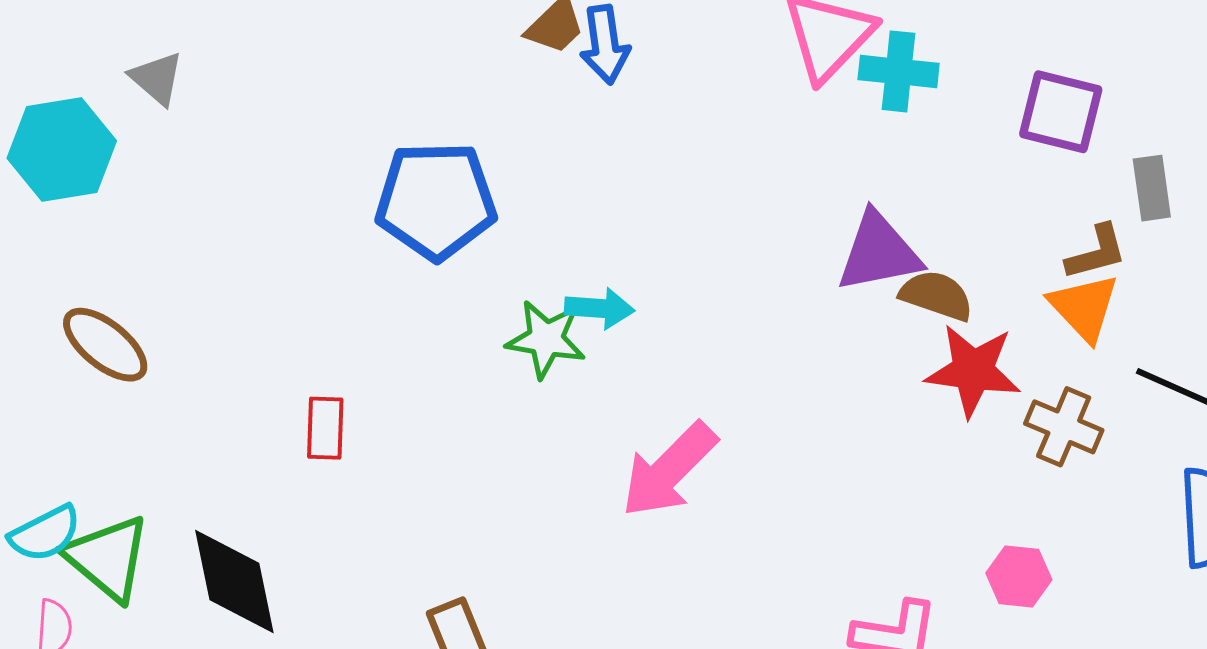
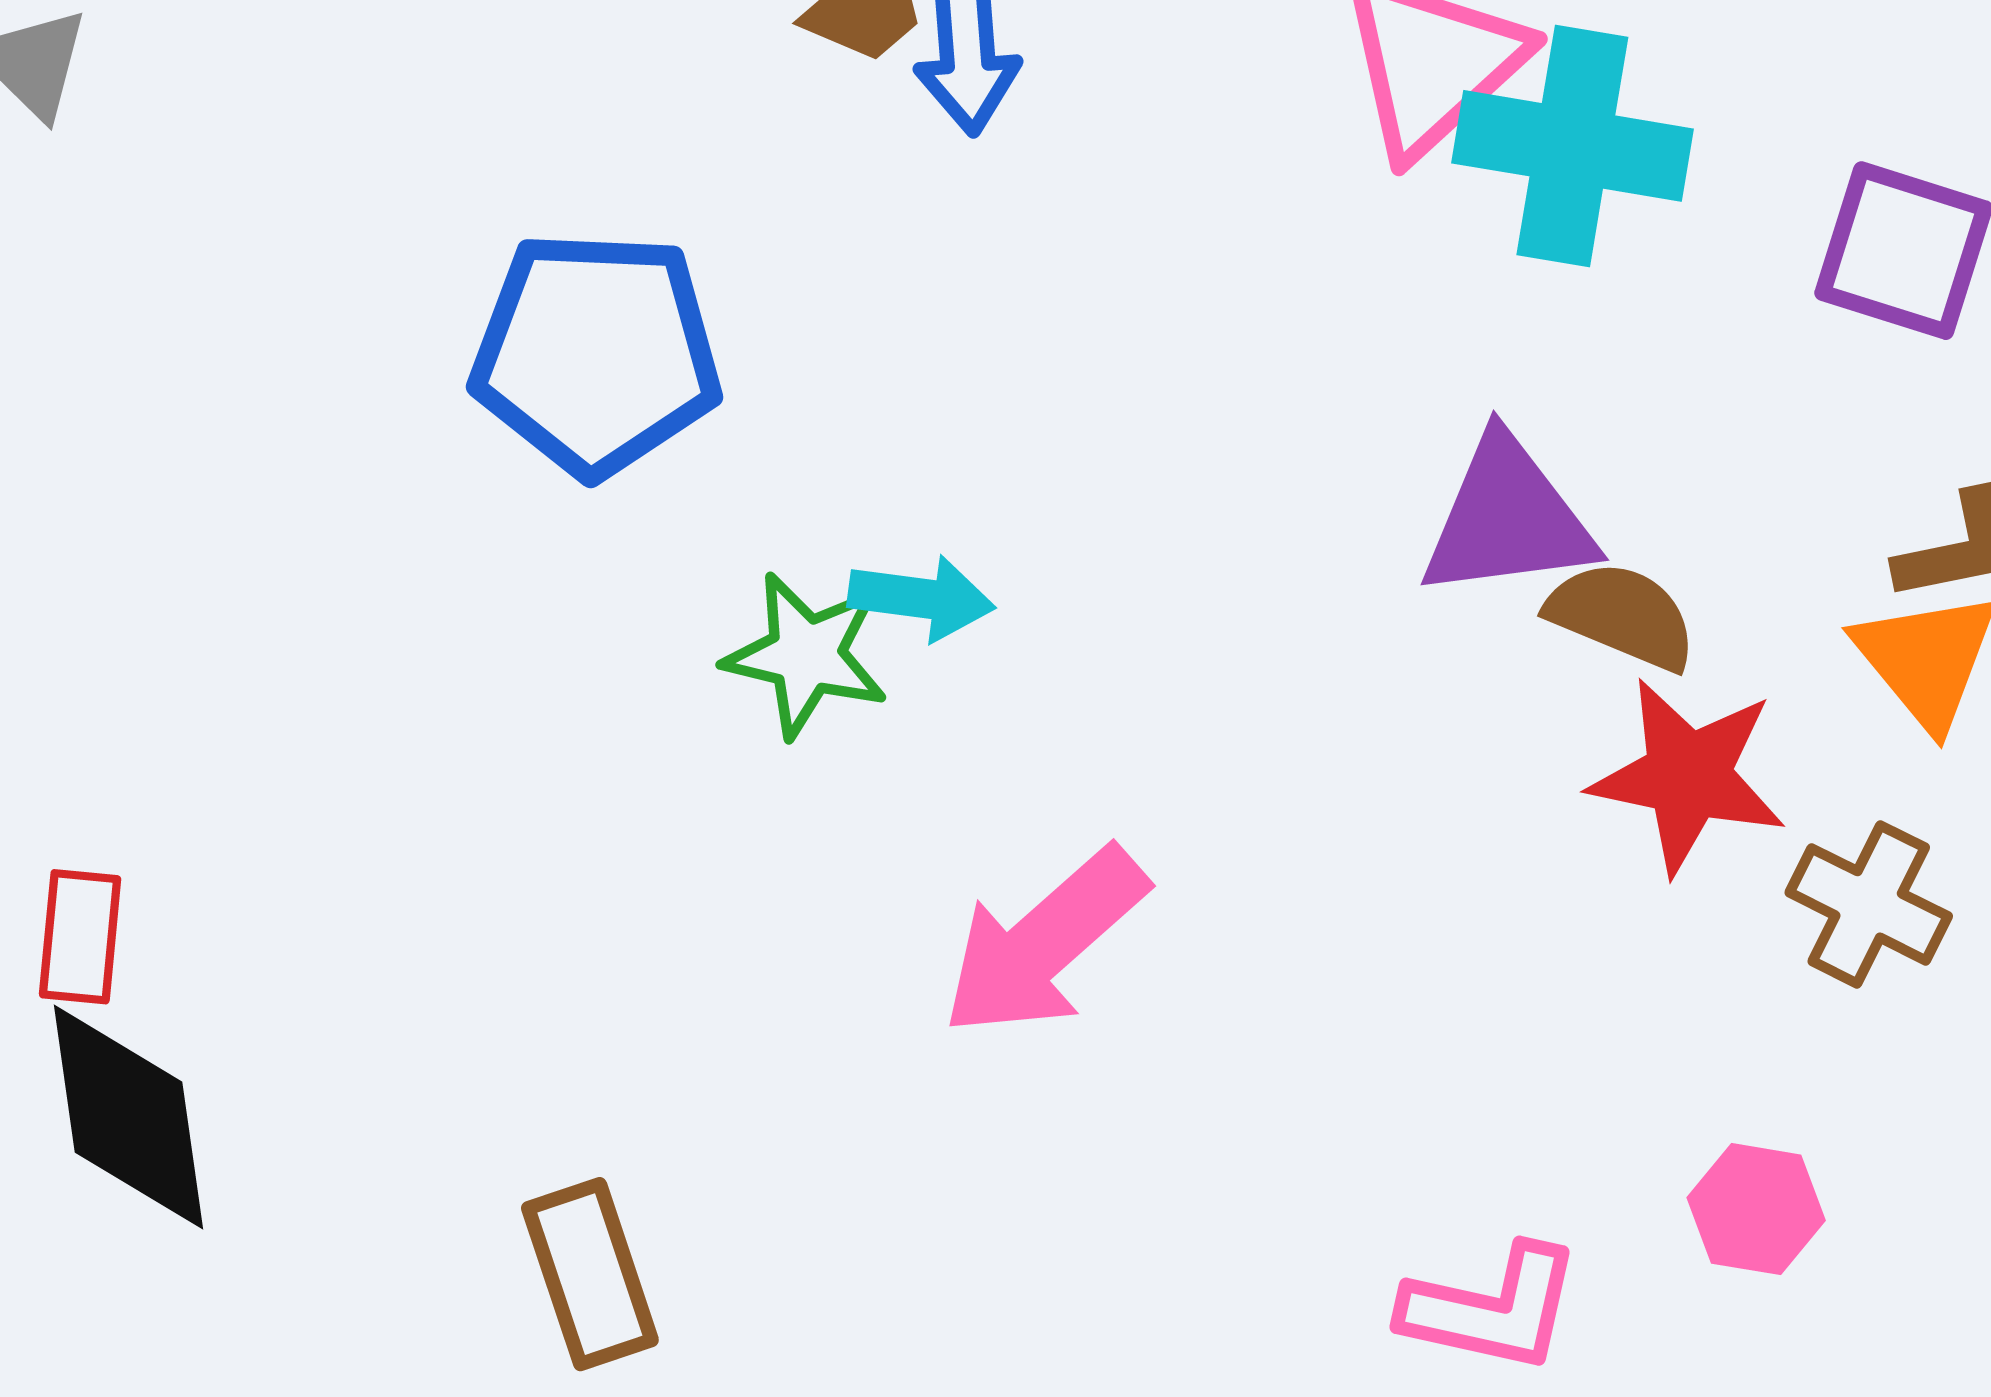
cyan cross: (899, 71) -> (1572, 146), size x1.4
red rectangle: (325, 428) -> (80, 937), moved

